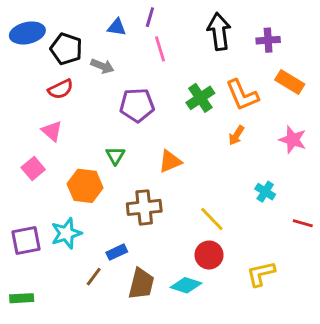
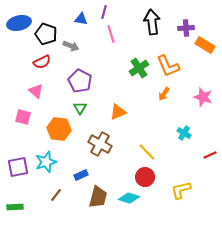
orange rectangle: (290, 82) -> (205, 45), moved
purple pentagon: (137, 105) -> (80, 81), moved, turned 30
pink square: (33, 168) -> (23, 117), turned -35
brown cross: (144, 207) -> (100, 144), turned 35
red line: (303, 223) -> (210, 155), turned -40
brown line: (94, 277) -> (56, 195), moved

